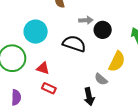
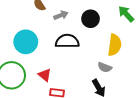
gray arrow: (86, 20) -> (61, 15), moved
red triangle: (43, 68) -> (45, 75), turned 40

